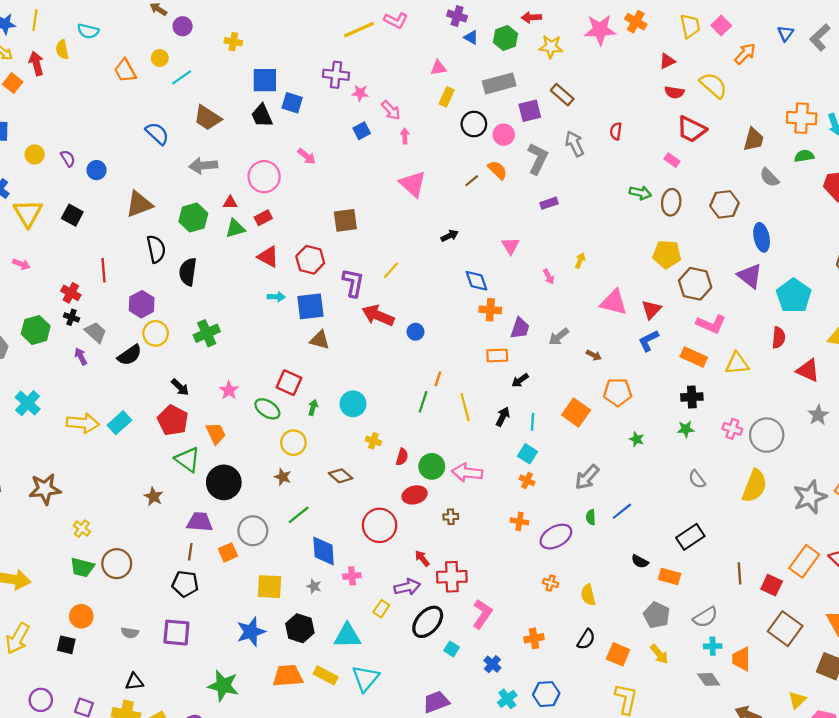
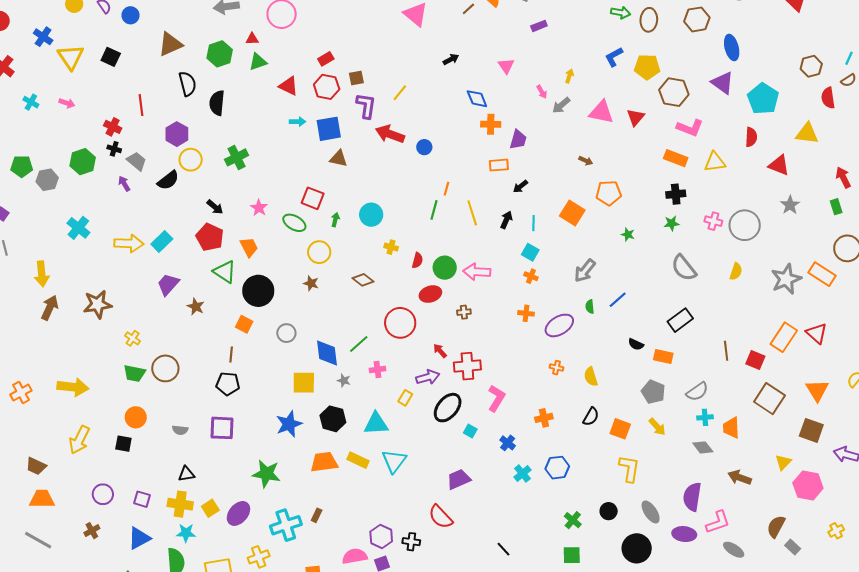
red rectangle: (263, 218) -> (326, 59), moved
brown square: (345, 220) -> (356, 78), moved, size x0.7
gray arrow: (559, 337) -> (561, 105), moved
blue L-shape: (649, 341) -> (614, 57), moved
gray semicircle: (697, 479) -> (684, 268), size x1.6
yellow semicircle: (755, 486) -> (736, 271), size x0.6
green line: (299, 515) -> (359, 344), moved
purple trapezoid: (200, 522) -> (168, 284), moved, turned -50
gray circle: (253, 531) -> (286, 333), size x0.7
blue diamond: (324, 551) -> (327, 353), moved
orange square: (228, 552) -> (244, 324), moved, turned -36

